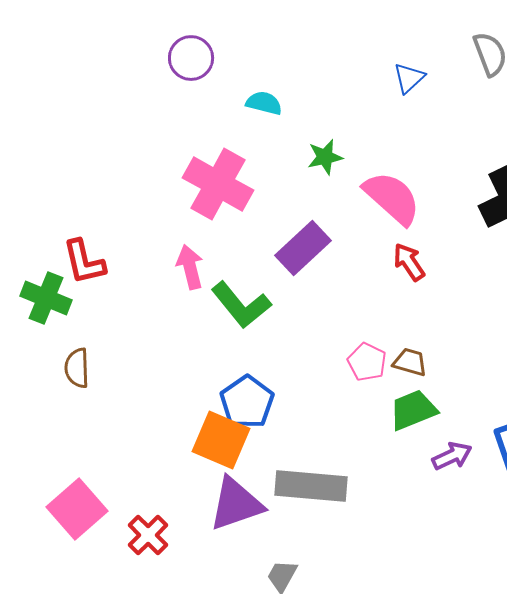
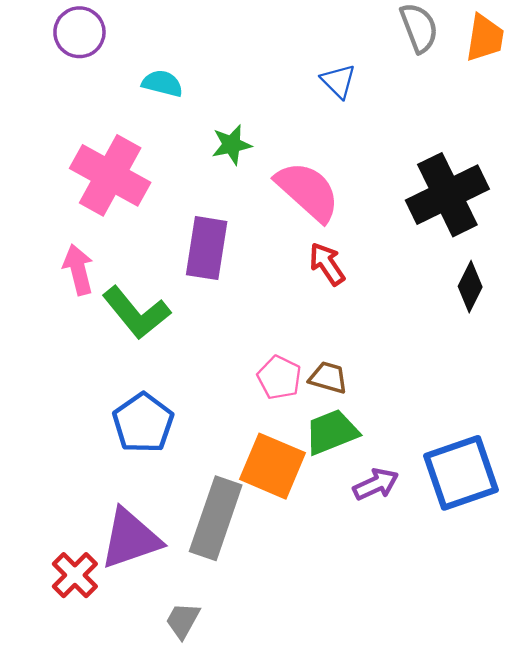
blue triangle: (409, 78) -> (338, 81), moved, turned -32
purple rectangle: (303, 248) -> (207, 248), turned -38
orange square: (221, 440) -> (273, 466), moved
gray rectangle: (311, 486) -> (216, 518), turned -76
red cross: (148, 535) -> (75, 575), moved

